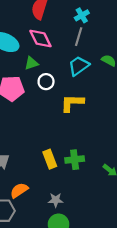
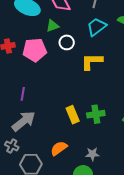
orange semicircle: (19, 190) -> (59, 148), moved
gray star: (56, 200) -> (92, 154), moved

